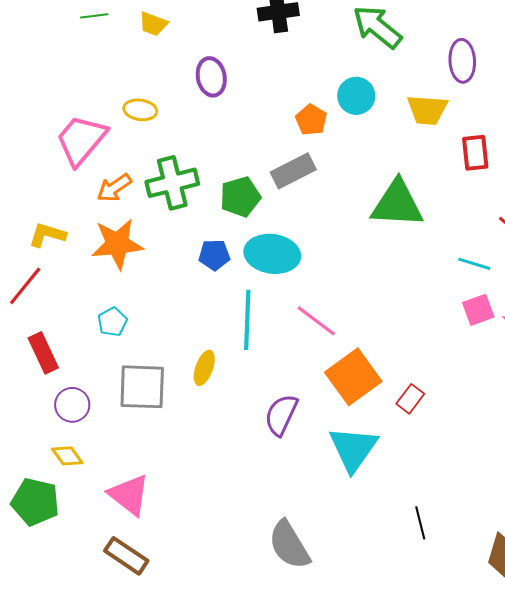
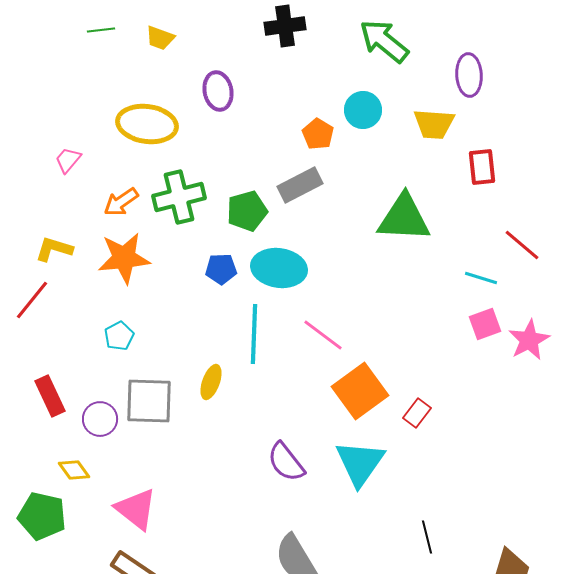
yellow ellipse: (140, 110) -> (147, 124), size x1.8
pink trapezoid: (81, 140) -> (68, 160), moved, size x0.5
red rectangle: (43, 353) -> (50, 396), moved
purple circle: (72, 405) -> (100, 419), moved
purple semicircle: (281, 415) -> (286, 462), moved, turned -63

